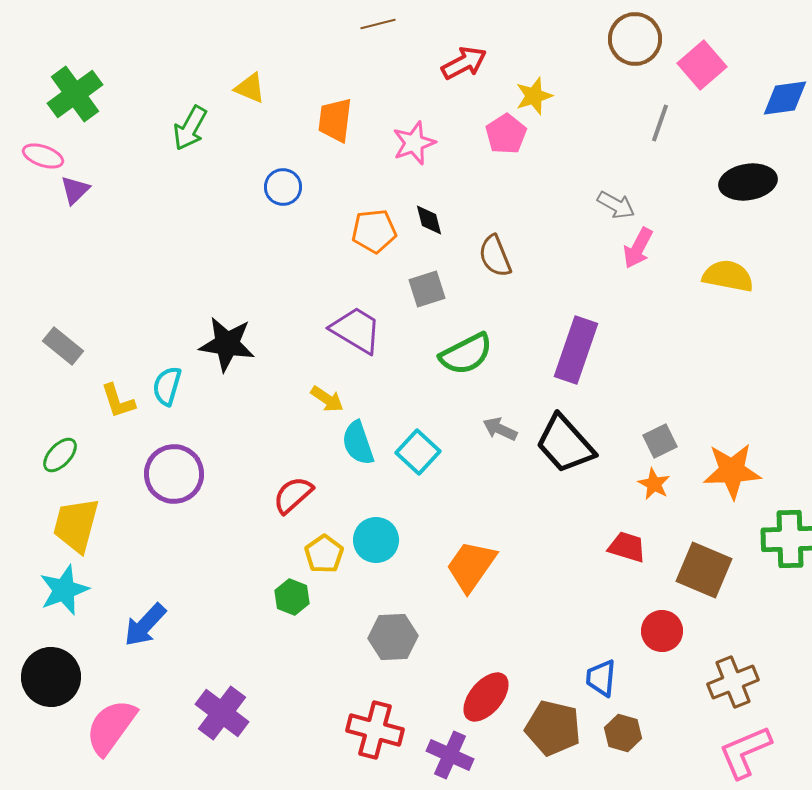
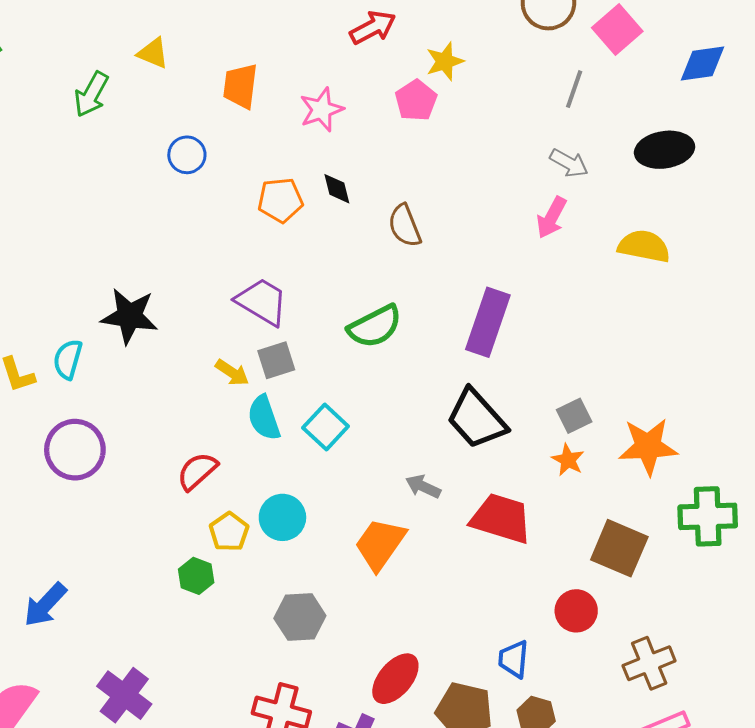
gray arrow: (616, 205) -> (569, 163), moved
gray square: (427, 289) -> (276, 360), moved
gray arrow: (500, 429) -> (423, 487), moved
red trapezoid: (627, 547) -> (501, 518), moved, size x1.6

